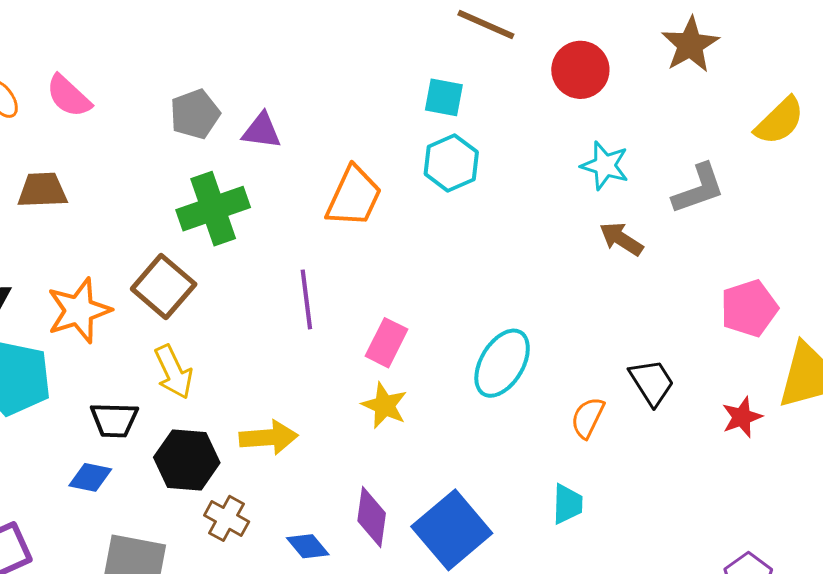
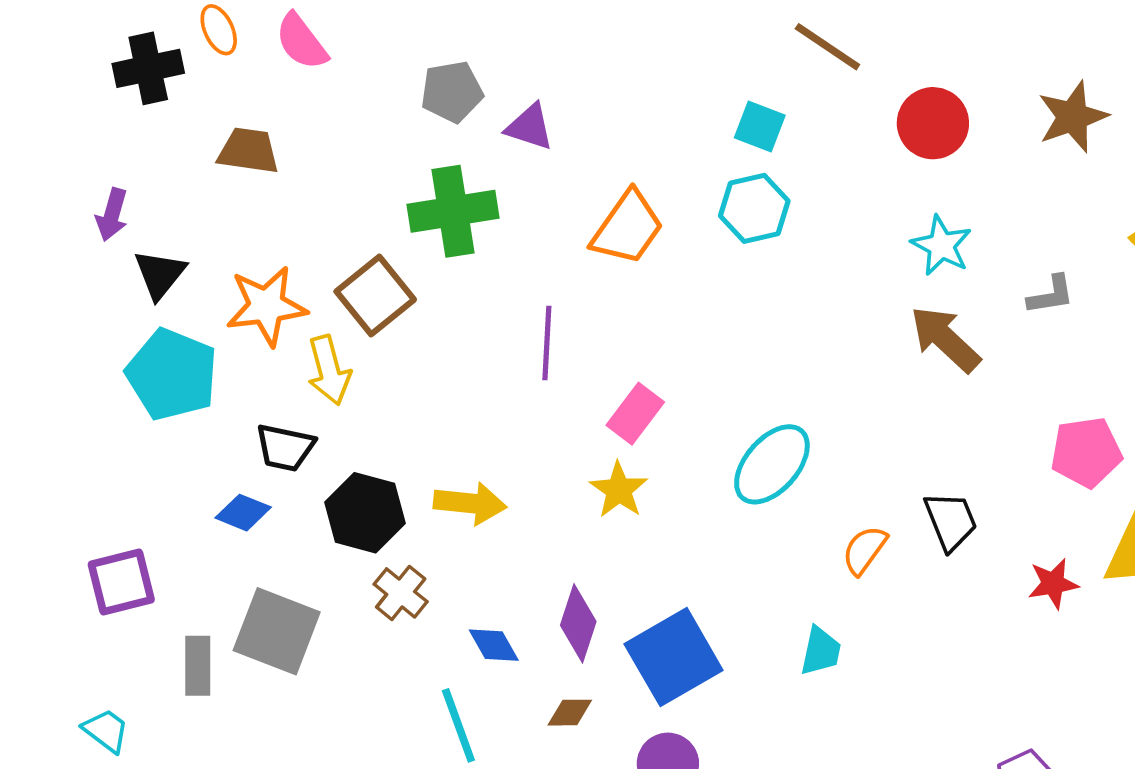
gray L-shape: (699, 189) -> (1051, 295), size x0.7
brown arrow: (621, 239) -> (945, 339), size x1.4
yellow arrow: (174, 372) -> (329, 370), moved

